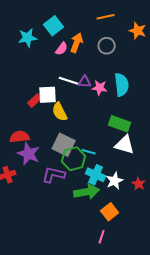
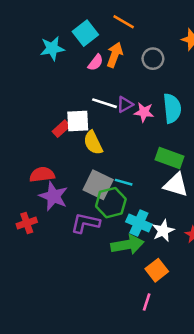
orange line: (106, 17) -> (124, 22), moved, turned 42
purple triangle: (85, 82) -> (125, 104), turned -32
cyan line: (89, 152) -> (124, 182), moved

